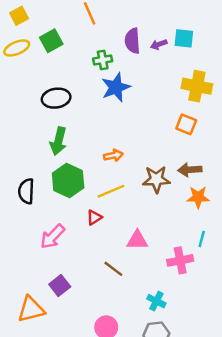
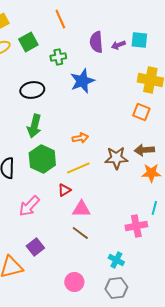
green cross: (103, 60) -> (58, 57), moved
pink triangle: (137, 240) -> (81, 209), moved

